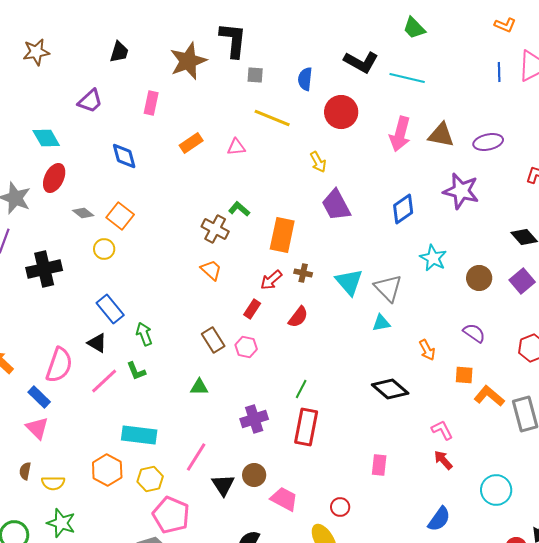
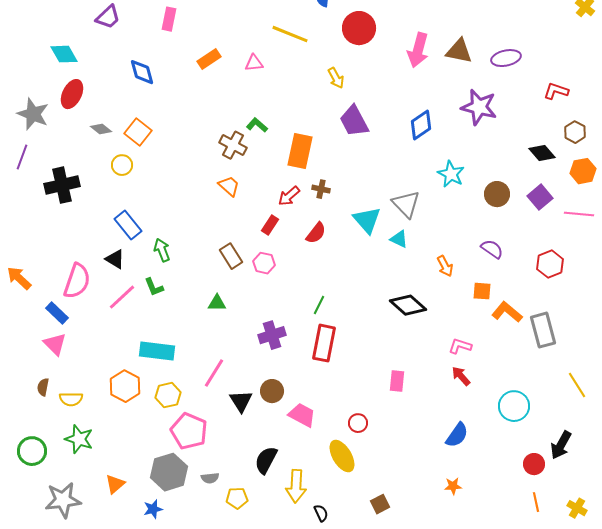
cyan triangle: (349, 282) -> (367, 220), moved
cyan triangle: (381, 323) -> (399, 239), turned 36
pink L-shape: (442, 430) -> (460, 346), turned -45

